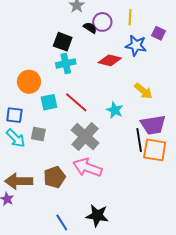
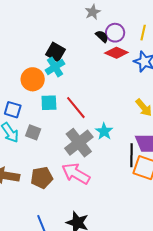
black square: (63, 42) -> (55, 52), moved
red diamond: (110, 60) -> (116, 53), moved
cyan cross: (66, 63) -> (55, 67), moved, turned -30
cyan star: (115, 110) -> (104, 131), moved

